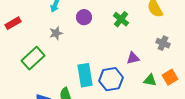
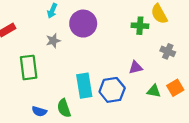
purple circle: (84, 17) -> (83, 24), size x1.6
green cross: (121, 19) -> (140, 26), moved, turned -35
green rectangle: (33, 58) -> (29, 67), turned -55

